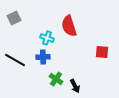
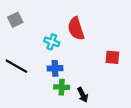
blue cross: (43, 57) -> (55, 68), moved
green cross: (56, 79) -> (62, 87), turned -32

